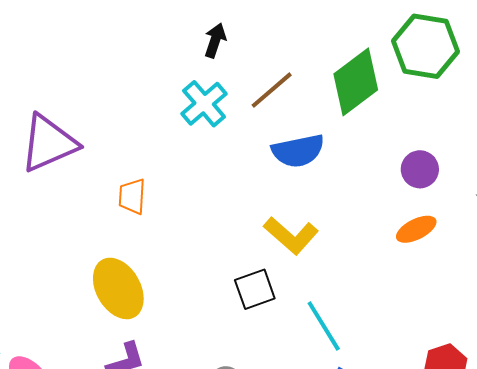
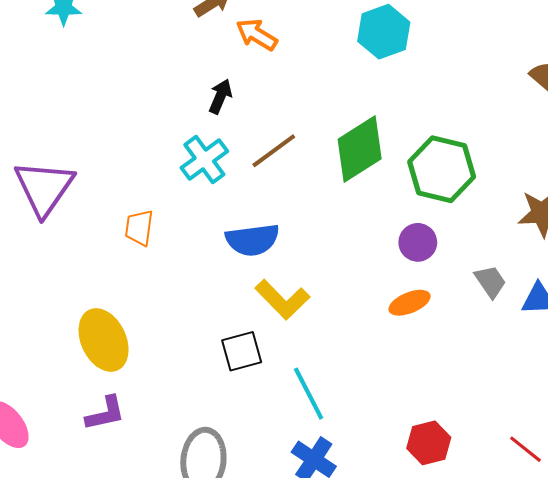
green hexagon: (425, 46) -> (442, 169), moved
purple triangle: (49, 143) -> (44, 188), turned -36
blue semicircle: (298, 151) -> (252, 240), moved
orange trapezoid: (132, 196) -> (139, 228), moved

